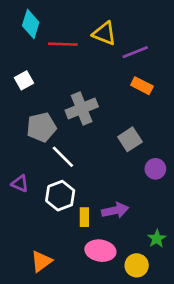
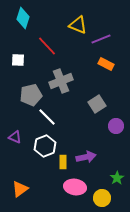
red line: (63, 44) -> (47, 46), moved, turned 45
white square: (24, 80) -> (18, 60), turned 32
orange triangle: (41, 261) -> (20, 189), moved

